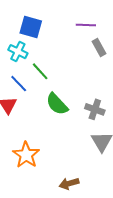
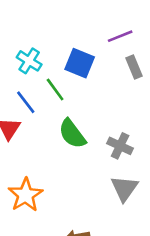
purple line: (86, 25) -> (120, 36), turned -30
blue square: (31, 27) -> (80, 63), moved

